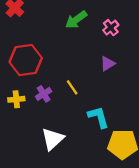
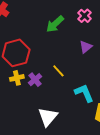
green arrow: (76, 20) -> (55, 24), moved
yellow cross: (16, 99) -> (17, 78), moved

